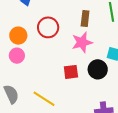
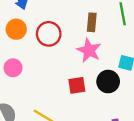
orange circle: (18, 36) -> (16, 29), moved
pink star: (82, 42) -> (89, 50), turned -30

